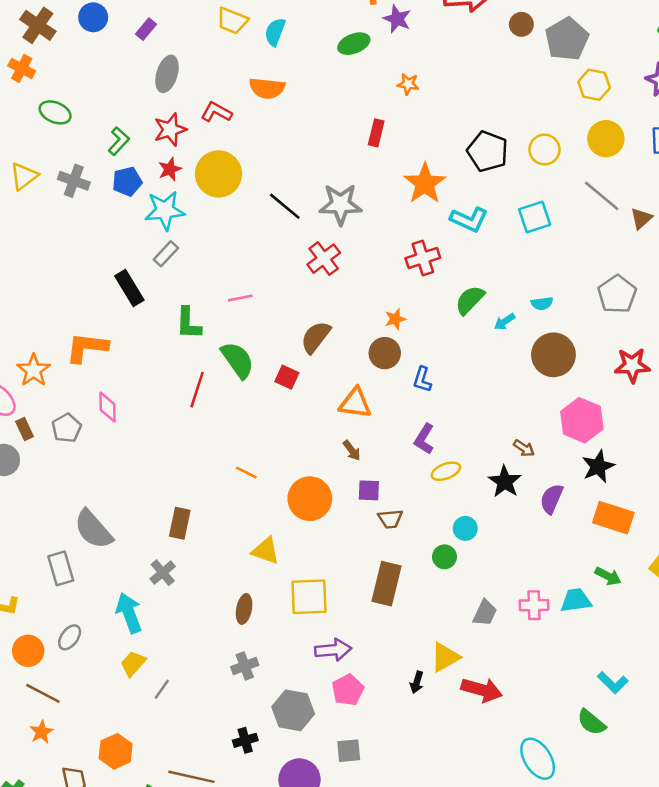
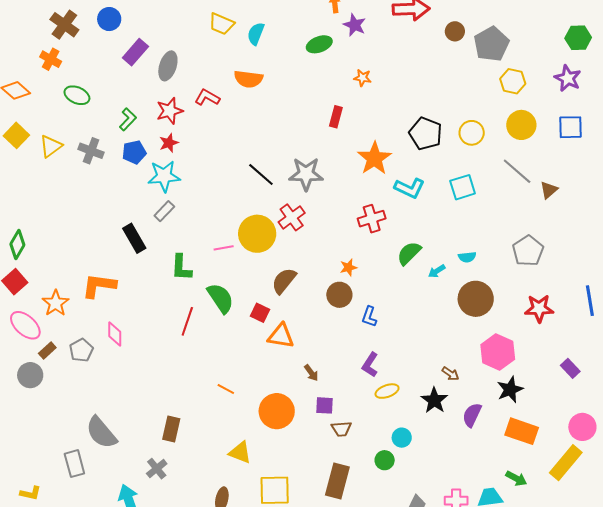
purple rectangle: (146, 29) -> (135, 52), moved, size x1.5
yellow circle: (219, 174) -> (257, 234), moved
orange triangle: (355, 403) -> (281, 336), moved
brown rectangle: (24, 429) -> (47, 351), turned 72

